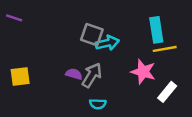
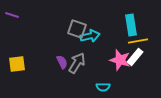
purple semicircle: (74, 74) -> (62, 62), turned 48
white rectangle: (167, 92) -> (135, 57), moved
cyan semicircle: (98, 104) -> (103, 87), moved

